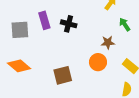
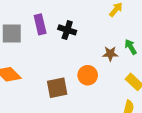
green arrow: (125, 24) -> (131, 47), moved
orange circle: (98, 62) -> (88, 75), moved

